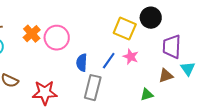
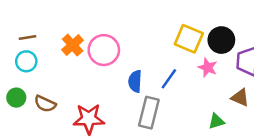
black circle: (151, 18) -> (221, 40), moved
pink star: (131, 57) -> (208, 68), moved
brown triangle: (166, 76) -> (240, 98), turned 42

